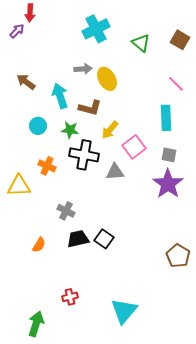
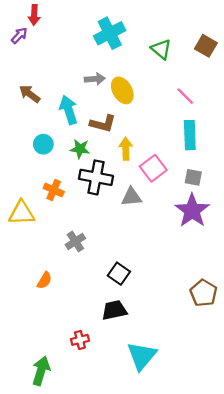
pink line: (176, 84) -> (185, 96), moved
yellow arrow: (110, 130) -> (126, 149), turned 138
gray cross: (66, 211) -> (75, 241), turned 30
black trapezoid: (78, 239) -> (114, 310), moved

